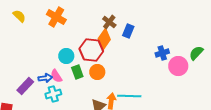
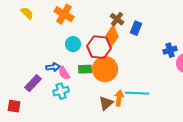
cyan circle: (66, 56) -> (73, 44), moved
green rectangle: (77, 72) -> (85, 69), turned -72
orange circle: (97, 72) -> (105, 69), size x1.6
blue arrow: (45, 78) -> (53, 67), moved

